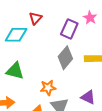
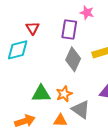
green triangle: (15, 71) -> (41, 94), moved

